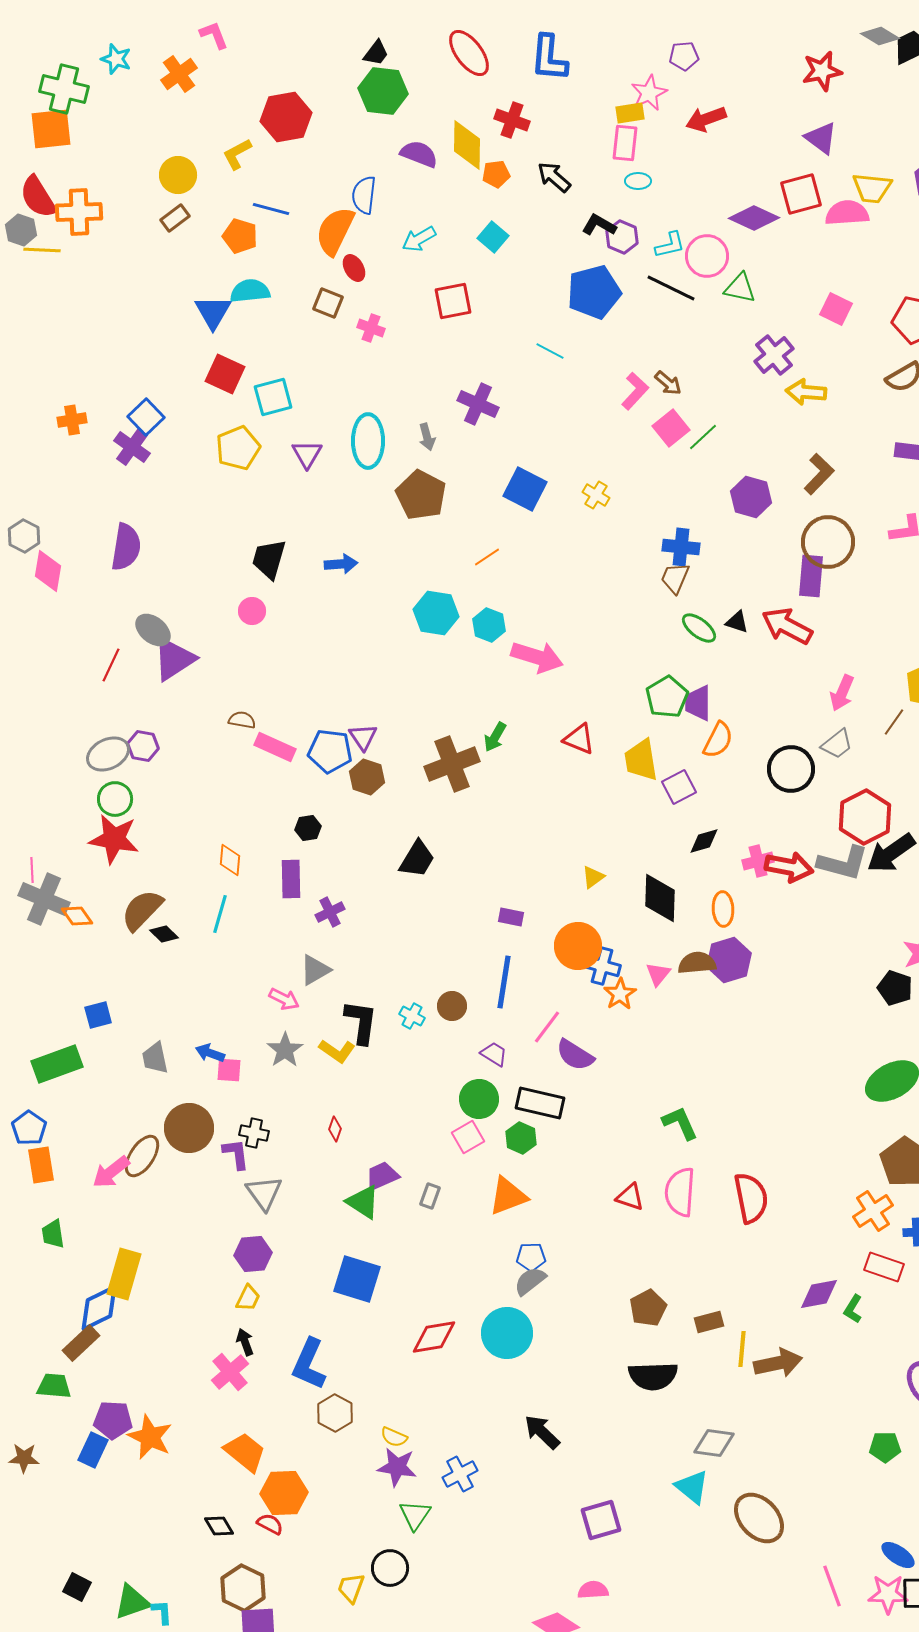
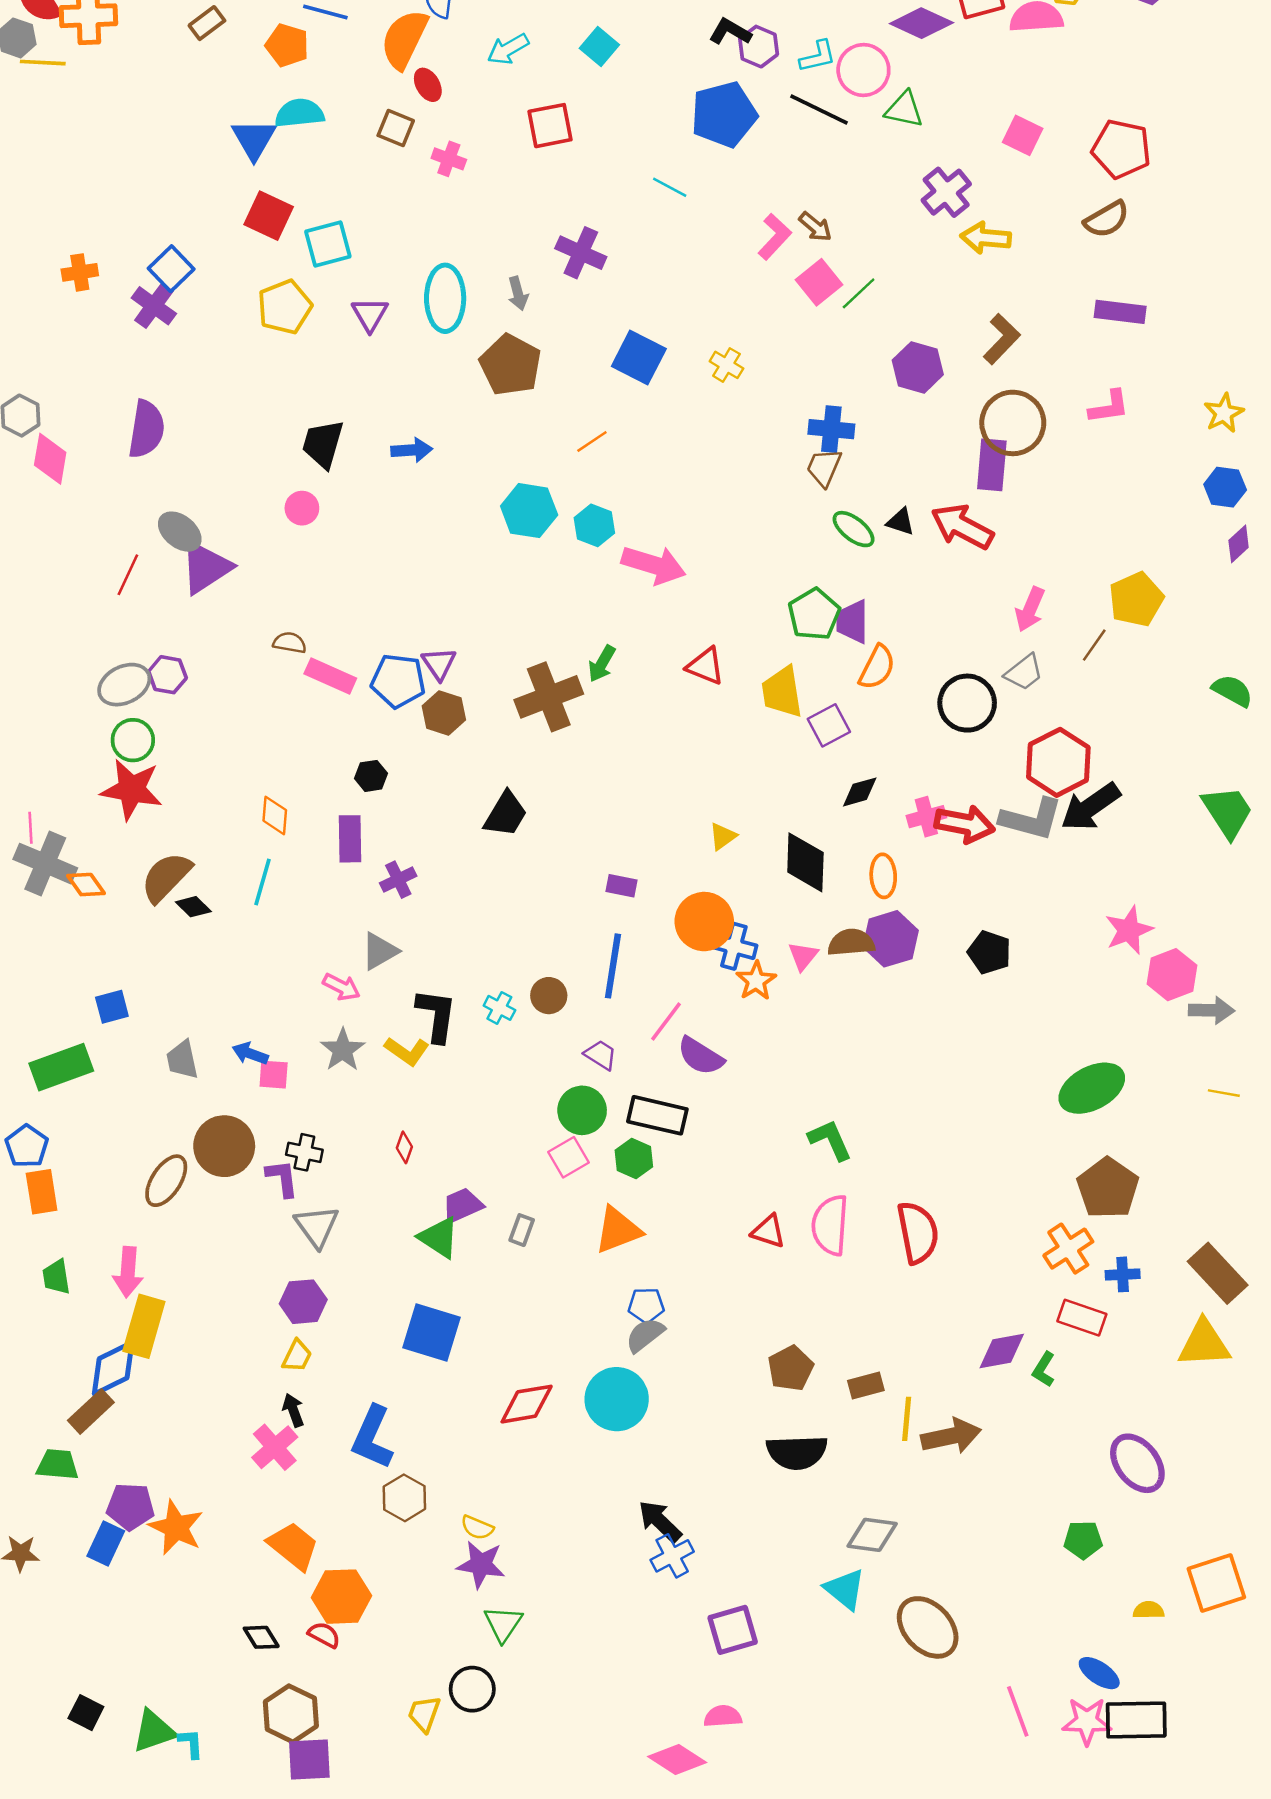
black pentagon: (895, 988) -> (989, 952), moved
pink arrow: (111, 1172) -> (128, 1272), moved, turned -48
blue cross: (460, 1474) -> (672, 1556), moved

